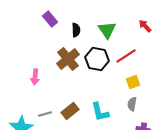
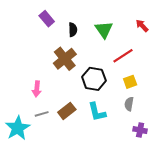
black hexagon: (97, 59) -> (94, 79), moved
pink arrow: (35, 77) -> (37, 89), moved

